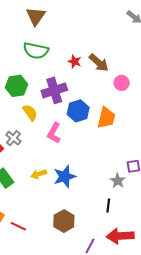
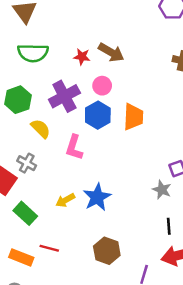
pink circle: (122, 83) -> (102, 86), moved
black line: (108, 205) -> (169, 226), moved
red line: (18, 226) -> (49, 248), moved

